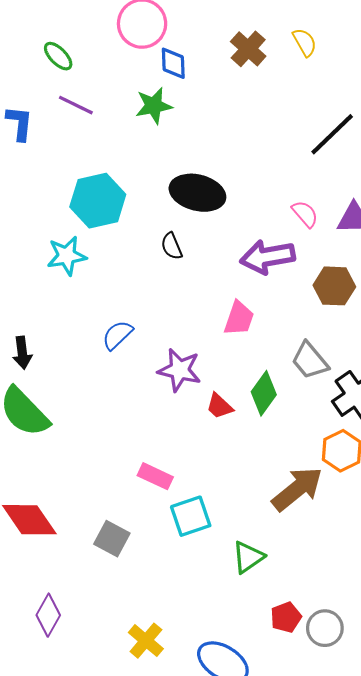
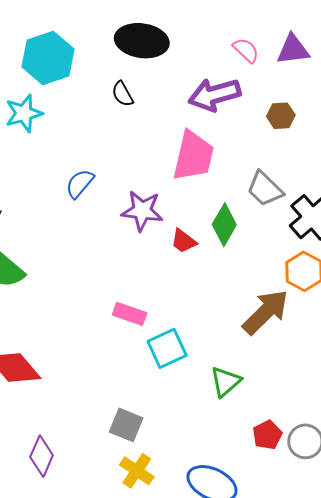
brown hexagon: (334, 286) -> (281, 116), size x0.7
pink trapezoid: (239, 318) -> (193, 156), size x1.5
gray square: (112, 539) -> (126, 425), moved

